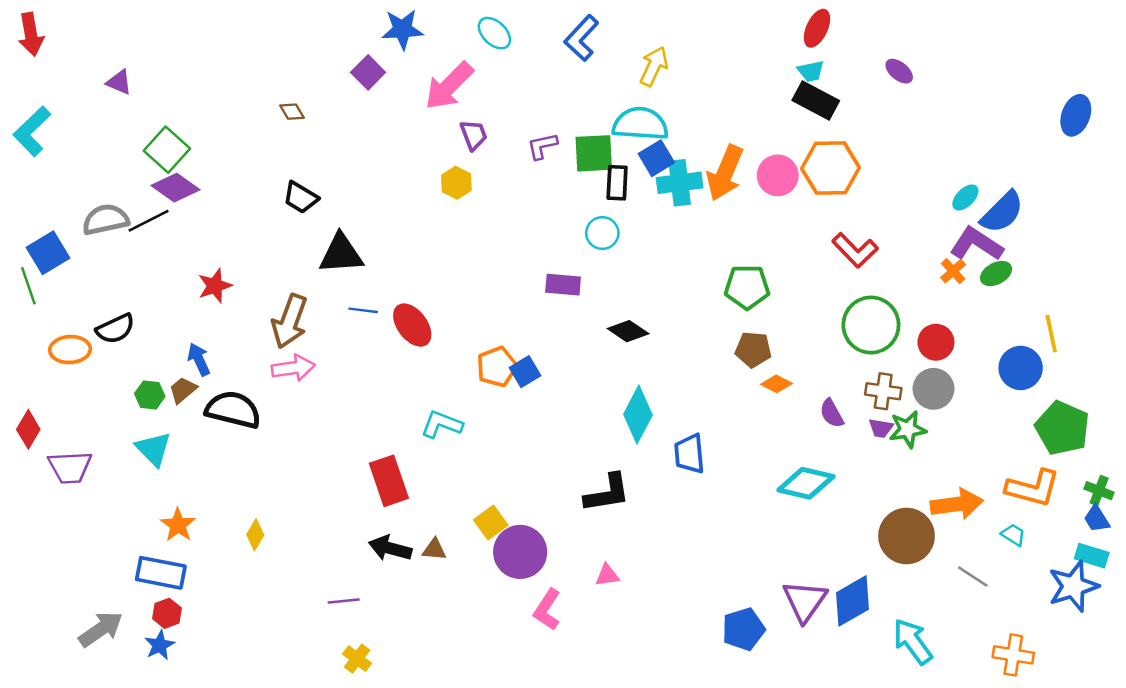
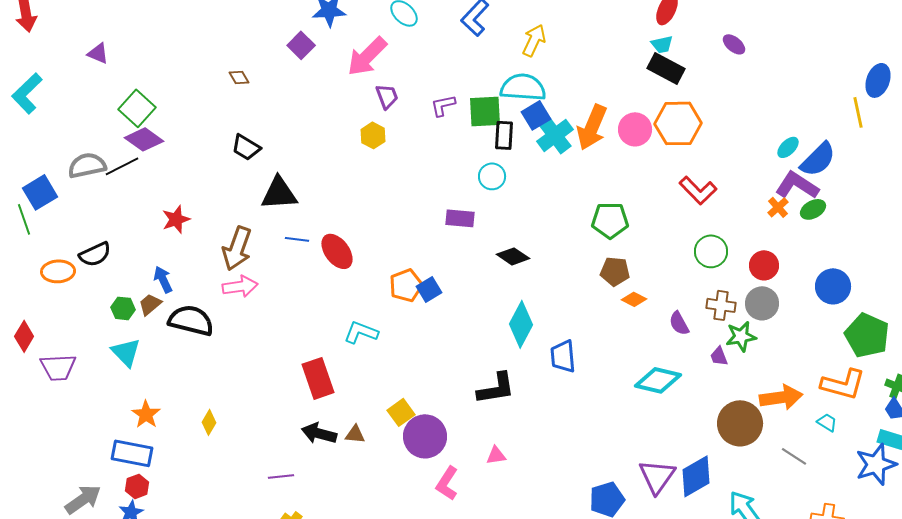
cyan cross: (680, 183) -> (555, 135), turned -30
green circle: (871, 325) -> (711, 251), size x0.7
yellow line: (1051, 334) -> (858, 112), moved
purple trapezoid: (881, 428) -> (719, 356), moved, turned 60

